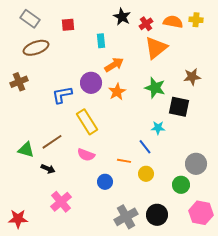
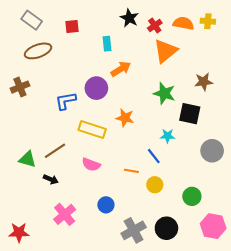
orange star: (117, 92) -> (125, 118), moved, turned -30
yellow rectangle: (87, 122) -> (92, 130), turned -40
gray circle: (196, 164) -> (212, 151), moved
blue circle: (105, 182) -> (106, 205), moved

